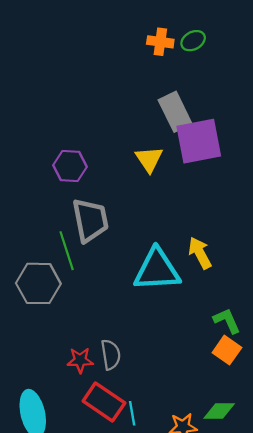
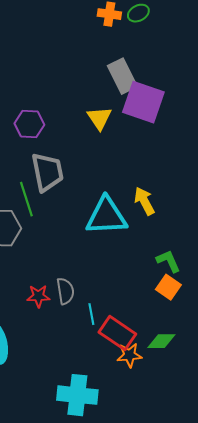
purple square: (199, 141) -> (143, 102), turned 30
red rectangle: (104, 402) -> (117, 333), moved
cyan line: (132, 413) -> (91, 314), moved

